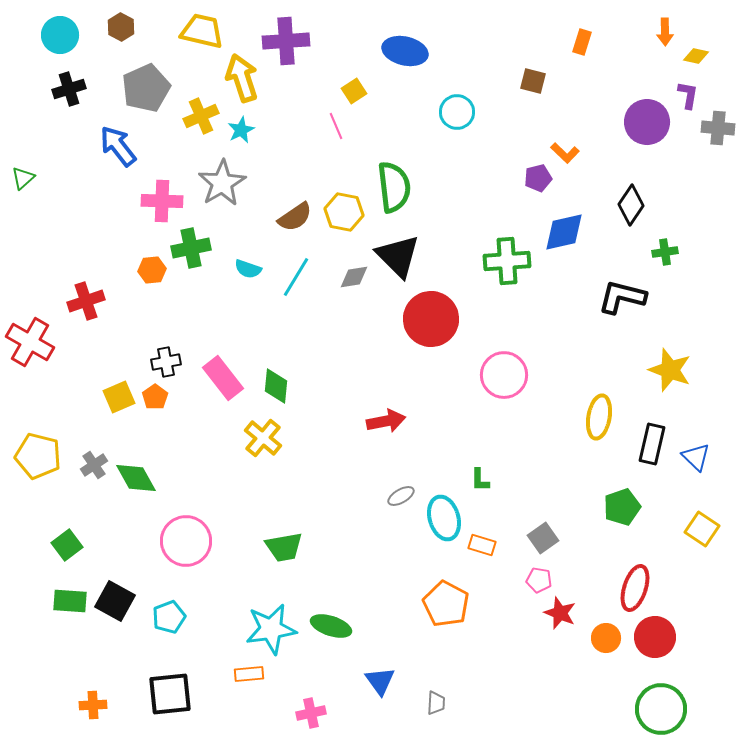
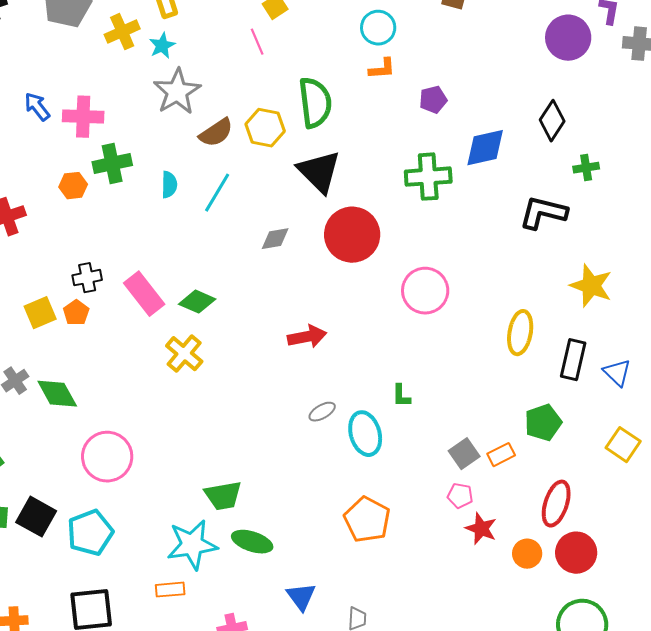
blue arrow: (118, 146) -> (37, 107), moved, size x0.7
orange L-shape: (565, 153) -> (382, 69), moved, turned -48
purple pentagon: (538, 178) -> (433, 100), moved
gray star: (222, 183) -> (177, 92), moved
cyan semicircle: (248, 269) -> (169, 185), turned -108
gray diamond: (354, 277) -> (275, 239), moved
green diamond: (276, 386) -> (197, 302), turned -72
orange rectangle: (482, 545) -> (501, 455), moved, turned -44
green trapezoid: (284, 547) -> (223, 496), moved
cyan pentagon: (169, 617) -> (90, 533), size x1.4

